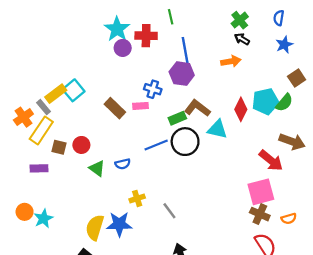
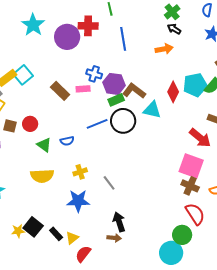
cyan star: (117, 29) -> (33, 25), moved
purple circle: (123, 48) -> (67, 37), size x1.6
purple hexagon: (182, 74) -> (114, 84), moved
pink square: (261, 192) -> (191, 166), turned 35
blue star: (119, 224) -> (78, 201), moved
yellow semicircle: (95, 227) -> (42, 176), moved, turned -110

